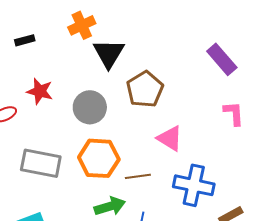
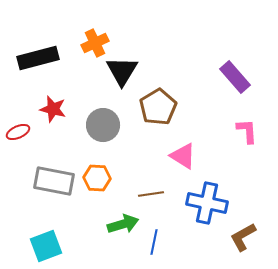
black rectangle: (25, 40) -> (38, 58), size x2.0
orange hexagon: (99, 158) -> (97, 178), moved, size x0.7

